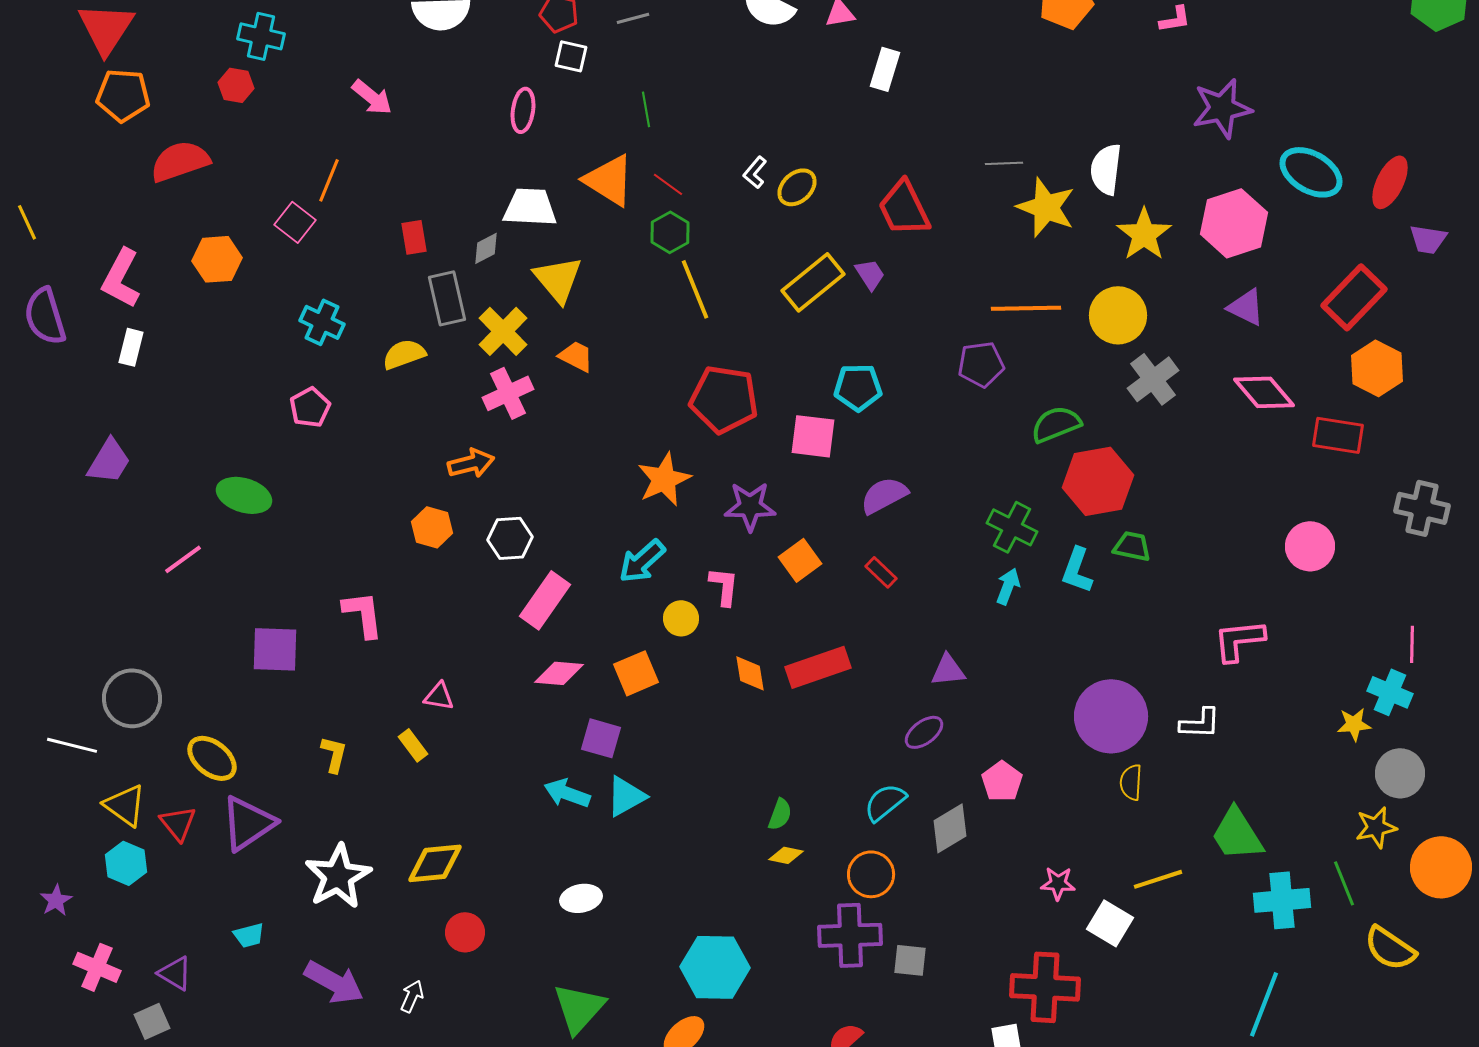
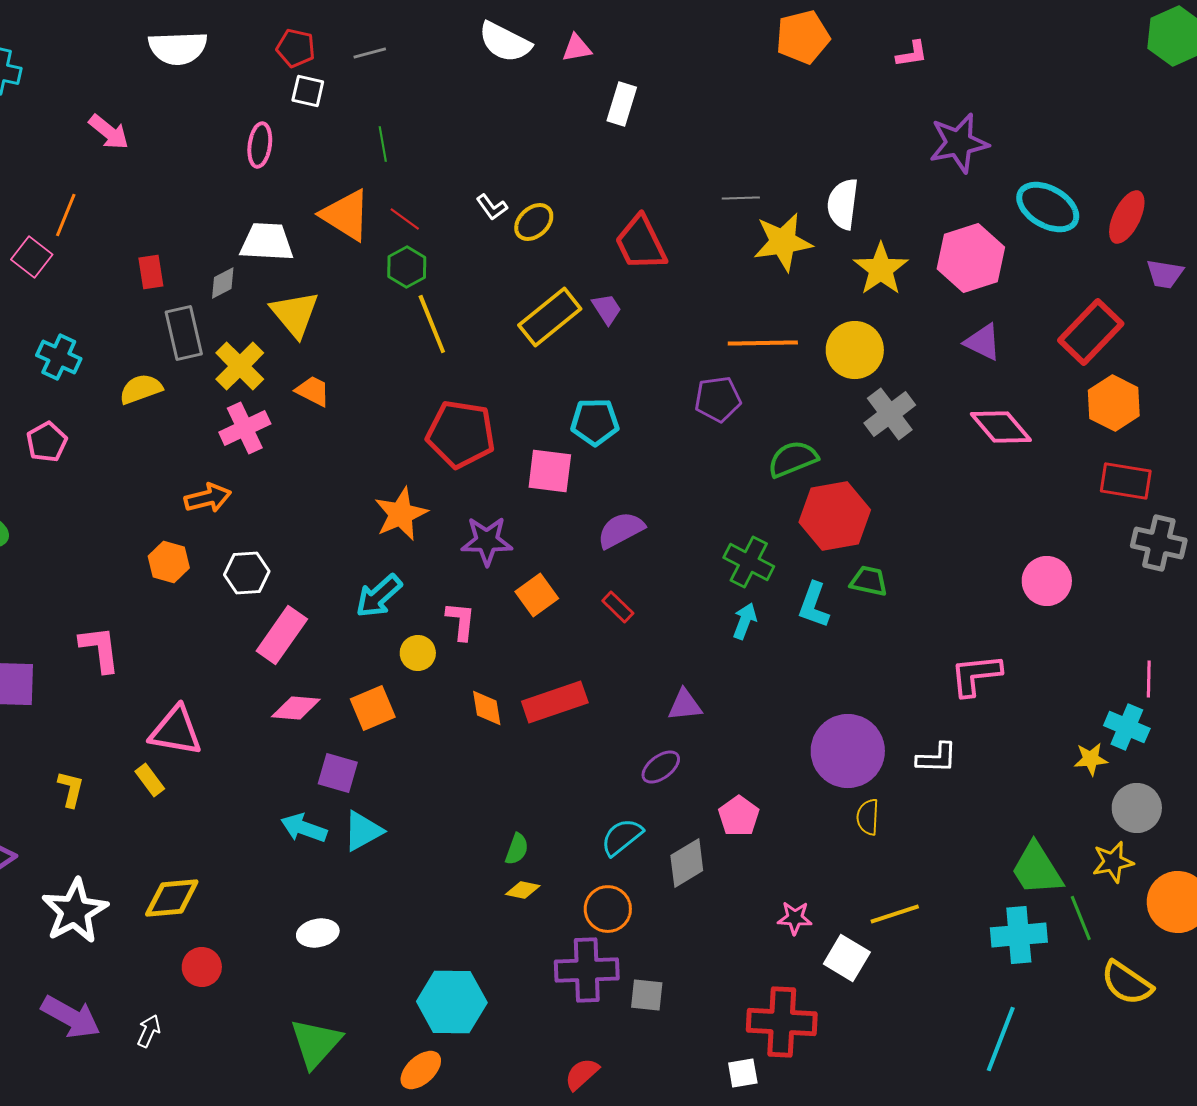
white L-shape: (755, 172) -> (492, 207), turned -76
yellow star: (1046, 207) -> (783, 242), turned -30
red rectangle: (1338, 435) -> (1126, 481), moved
pink triangle: (439, 696) -> (176, 731), size x1.8
green trapezoid: (1237, 834) -> (1037, 869), moved

